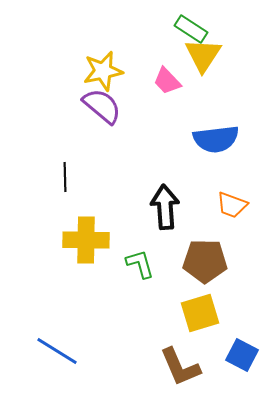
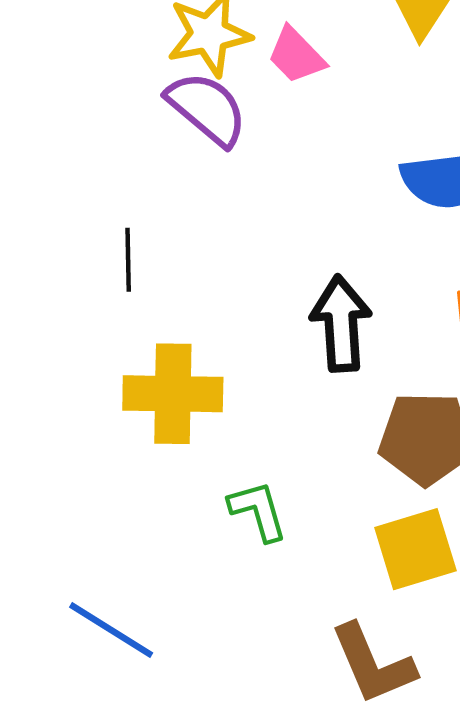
pink trapezoid: (167, 81) -> (296, 55), moved
green L-shape: (140, 264) -> (258, 511), moved

